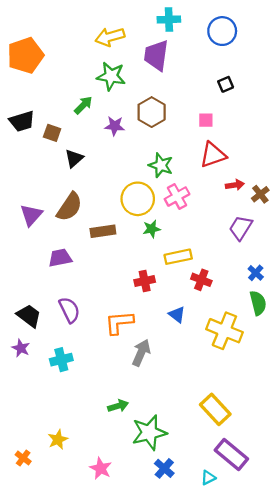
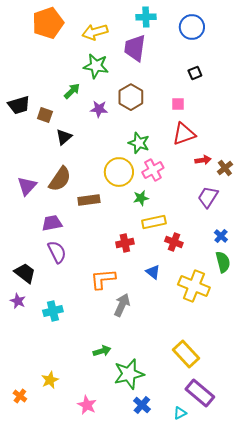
orange pentagon: (25, 55) -> (48, 23), moved
green star: (152, 229) -> (141, 198), moved
purple semicircle: (69, 310) -> (57, 252), moved

